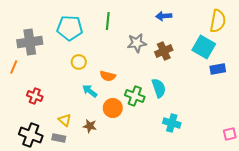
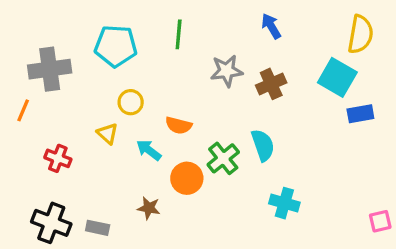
blue arrow: (164, 16) -> (271, 26), turned 63
green cross: (135, 96) -> (223, 158), turned 30
yellow triangle: (65, 120) -> (107, 134), moved

